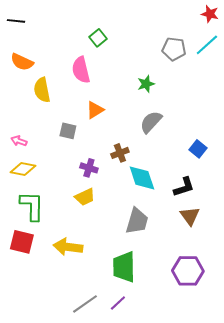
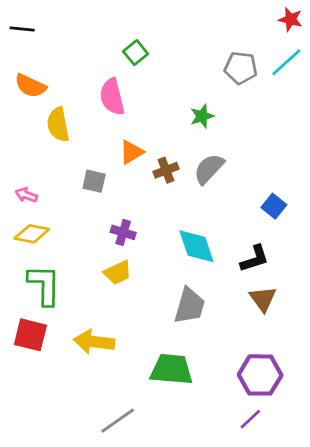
brown cross: (120, 153) -> (166, 170), moved
green trapezoid: (124, 267) -> (172, 369), turned 96
purple line: (118, 303) -> (250, 419), moved

